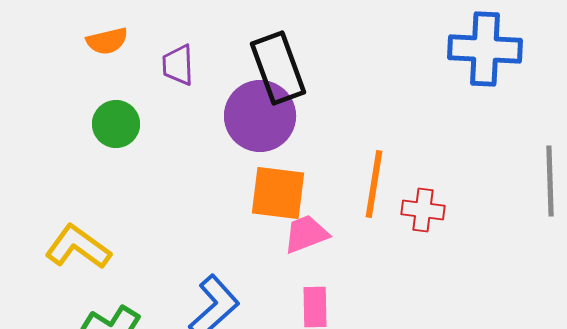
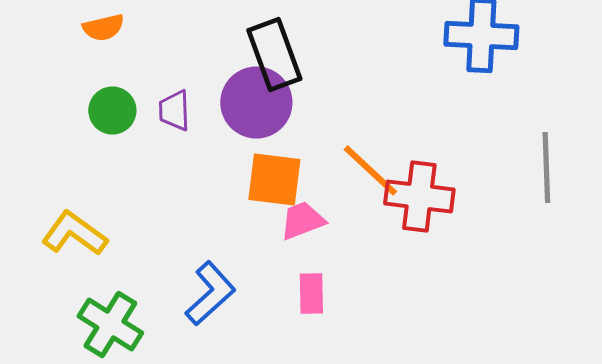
purple trapezoid: (178, 65) -> (174, 110), moved
orange line: (374, 184) -> (370, 170), turned -56
red cross: (423, 210) -> (419, 196), size x1.6

